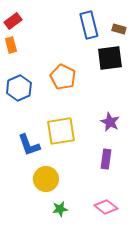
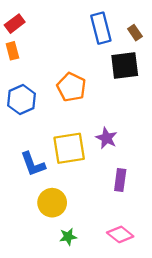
brown rectangle: (119, 29) -> (135, 33), turned 40
purple star: (110, 122) -> (107, 138), moved

